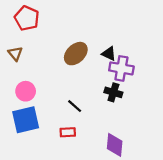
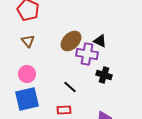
brown triangle: (15, 54) -> (28, 41), moved
purple cross: (121, 68) -> (87, 54), moved

